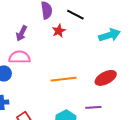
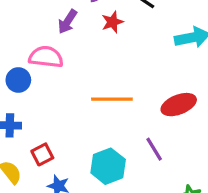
purple arrow: (22, 33) -> (67, 22), moved
purple line: (93, 107) -> (154, 149), turned 56

